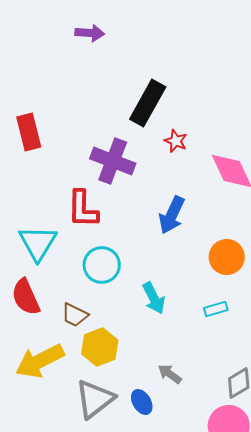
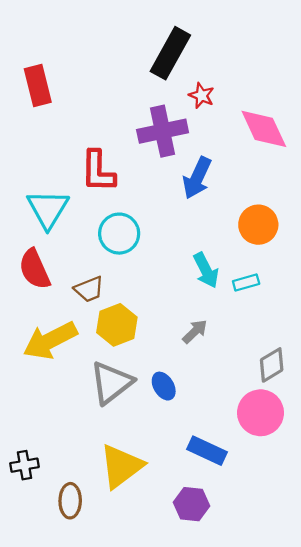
purple cross: (113, 161) -> (163, 131), moved, turned -33
cyan arrow: (154, 298) -> (206, 270), moved
brown trapezoid: (75, 315) -> (89, 289), turned -48
gray arrow: (170, 374) -> (195, 332), moved, turned 100

